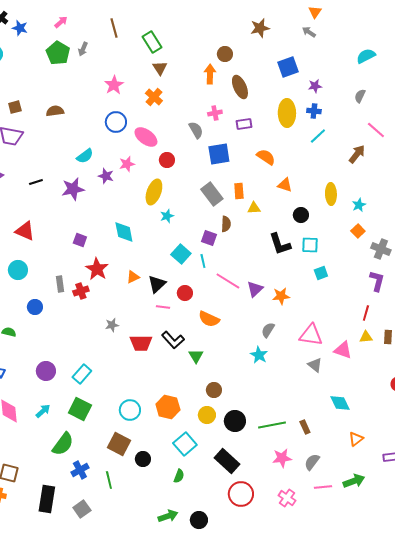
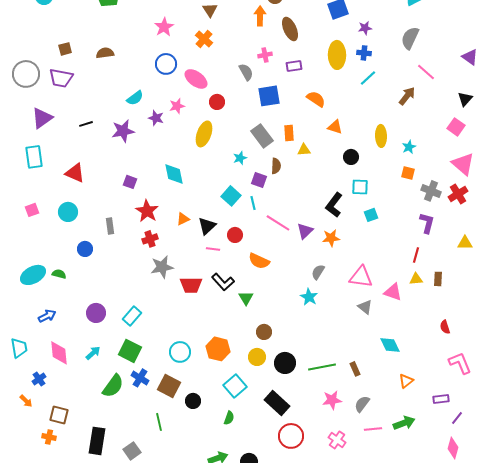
gray semicircle: (360, 96) -> (410, 38), size x1.6
cyan star: (167, 216) -> (240, 158), moved
orange square: (358, 231) -> (408, 173), turned -32
black L-shape: (280, 244) -> (334, 205), moved, turned 55
red cross: (81, 291) -> (150, 239), moved
gray star: (112, 325) -> (162, 267), size x1.6
blue cross: (80, 470) -> (140, 378), moved, turned -30

